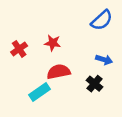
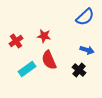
red semicircle: (59, 72) -> (49, 60), turned -102
cyan rectangle: (39, 92) -> (27, 69), moved

